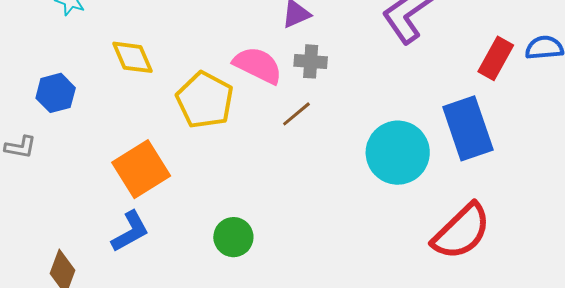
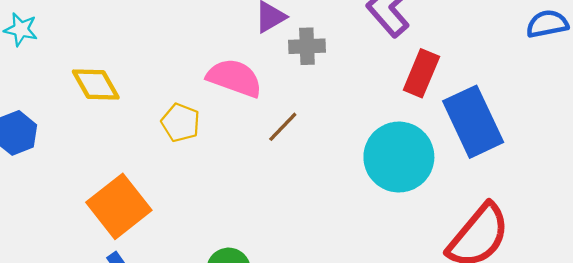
red rectangle: (496, 58) -> (421, 73), moved
gray cross: (311, 61) -> (307, 46), moved
yellow pentagon: (205, 100) -> (181, 123), size x0.6

